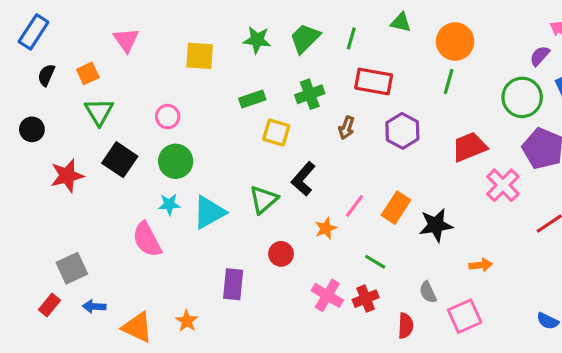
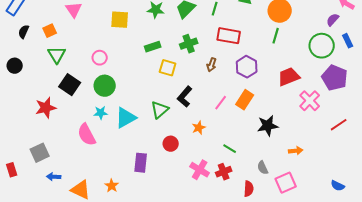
red star: (67, 176) -> (46, 108), moved
pink line: (354, 206) -> (221, 103), moved
orange rectangle: (396, 208) -> (245, 100), moved
red rectangle: (49, 305) -> (12, 170), moved, turned -56

